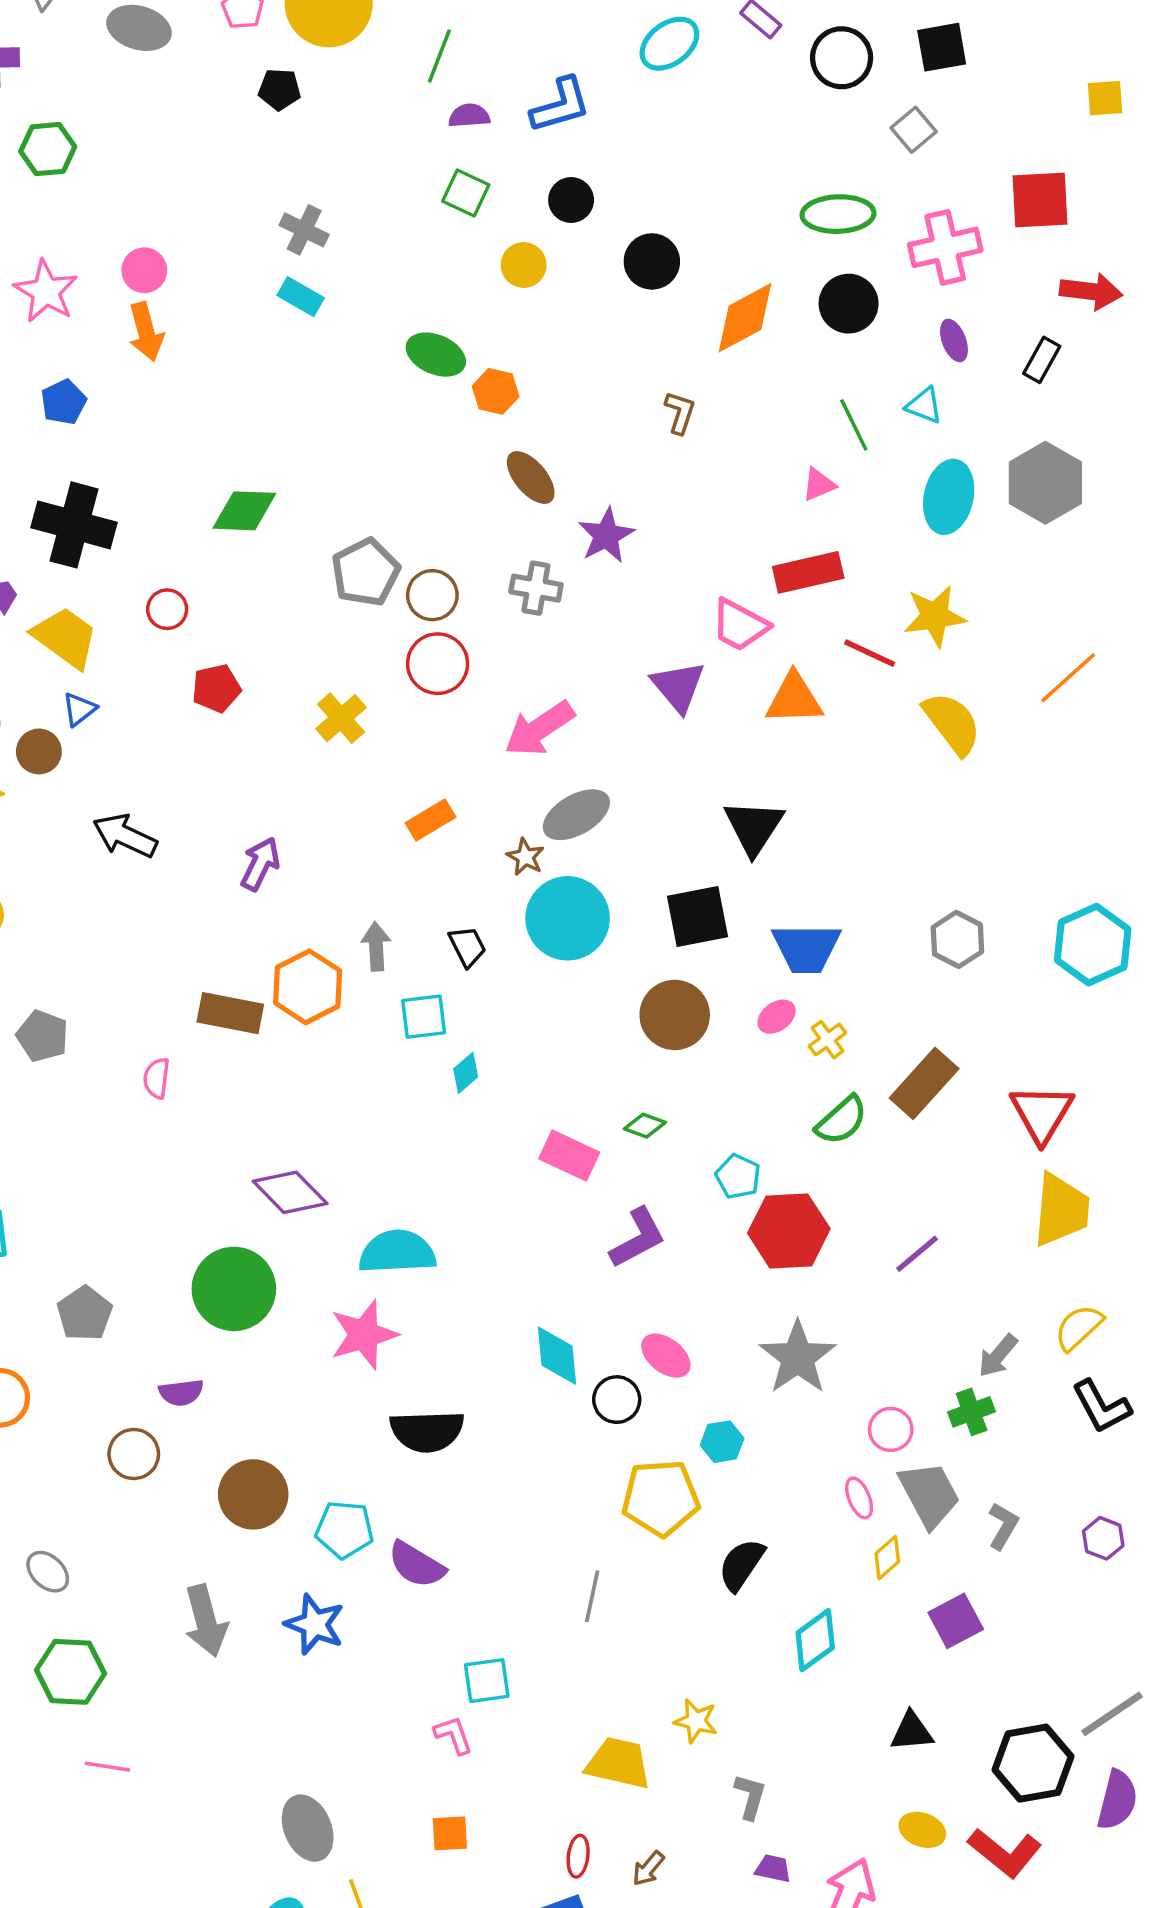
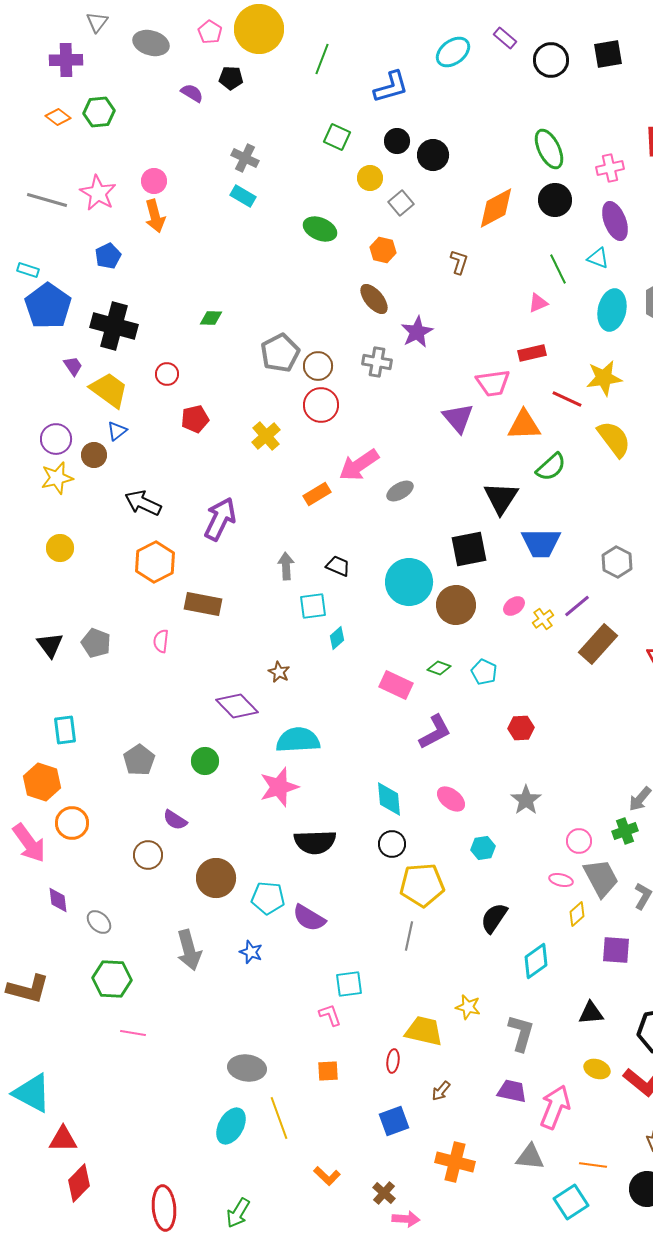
purple semicircle: (469, 116) -> (192, 93), moved, turned 35
gray square: (914, 130) -> (401, 203), moved
green ellipse: (838, 214) -> (549, 149), turned 66
pink cross: (945, 247) -> (610, 168), size x0.7
black circle: (652, 261) -> (433, 155), moved
purple ellipse: (954, 341) -> (615, 221), size x1.6
orange hexagon: (496, 391) -> (383, 250), moved
green diamond: (244, 511) -> (211, 318), size x0.6
red rectangle: (808, 572) -> (532, 353), size x0.7
pink trapezoid: (740, 625) -> (493, 383), turned -36
pink arrow: (539, 729) -> (359, 465), moved
gray ellipse: (576, 815) -> (400, 491), size x0.7
brown star: (525, 857) -> (279, 672), moved
purple arrow: (260, 864) -> (220, 519), size x1.4
cyan circle: (568, 918) -> (409, 582), moved
black trapezoid: (467, 946) -> (338, 566), turned -40
blue trapezoid: (806, 948) -> (541, 543), moved
orange hexagon: (308, 987) -> (155, 562), moved
gray pentagon: (42, 1036) -> (96, 643), moved
green semicircle: (842, 1120) -> (551, 467), moved
cyan pentagon: (738, 1177) -> (484, 672), moved
red hexagon: (789, 1231) -> (521, 728), size x0.6
purple line: (917, 1254) -> (577, 606), moved
green circle: (234, 1289) -> (205, 761), size x0.6
gray pentagon: (85, 1313) -> (139, 760), moved
gray star: (798, 1357) -> (526, 800), size x0.7
purple semicircle: (181, 1393) -> (175, 820), turned 40
black circle: (617, 1400) -> (392, 844), moved
yellow pentagon: (661, 1498) -> (422, 885), moved
pink ellipse: (859, 1498) -> (561, 880), turned -55
purple square: (956, 1621) -> (616, 950), turned 32
blue star: (315, 1624) -> (251, 952), size x0.7
gray L-shape: (750, 1796) -> (521, 1033), moved, size x1.4
gray ellipse: (308, 1828) -> (247, 1068), turned -60
red ellipse: (578, 1856) -> (393, 1061), moved
purple trapezoid: (773, 1868) -> (512, 1091), size x1.4

